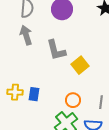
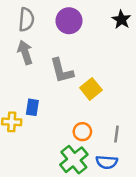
blue rectangle: (34, 94) -> (32, 107), moved

